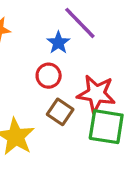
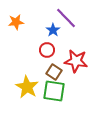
green square: (106, 127) -> (54, 91), moved

